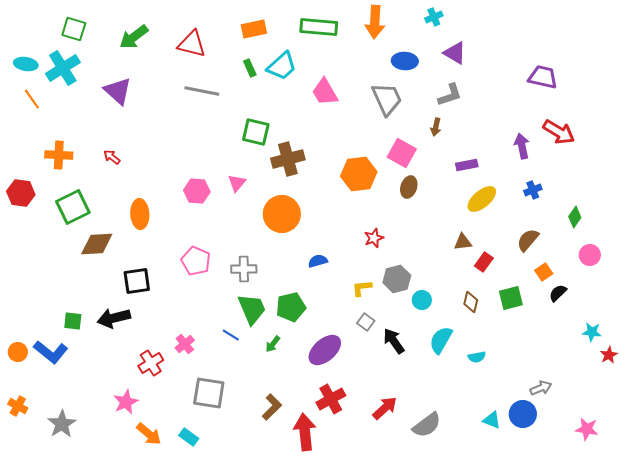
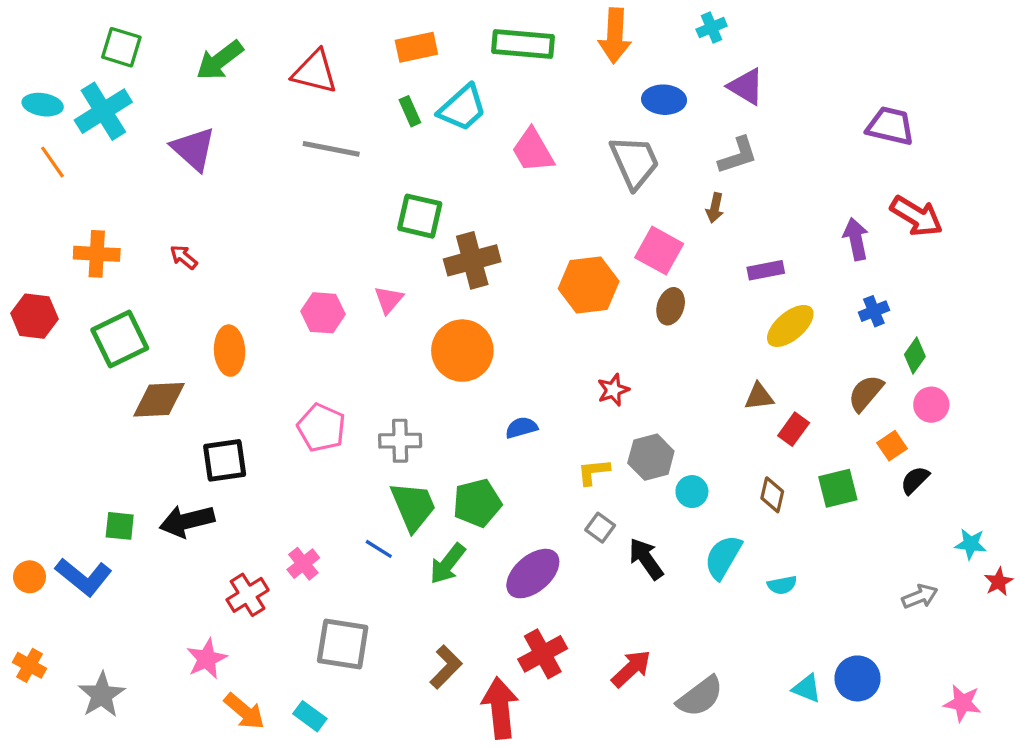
green diamond: (575, 217) -> (915, 355), moved
pink circle: (590, 255) -> (931, 405), moved
green arrow: (273, 344) -> (448, 564), size x1.5
gray arrow: (541, 388) -> (920, 596), moved

